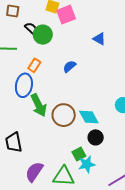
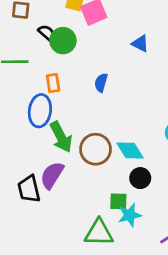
orange rectangle: (34, 65) -> (53, 83), turned -40
blue semicircle: (70, 66) -> (101, 83), turned -32
green square: (79, 154) -> (118, 201), turned 32
purple semicircle: (34, 172) -> (52, 175), moved

